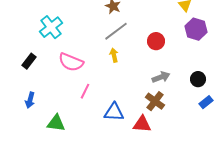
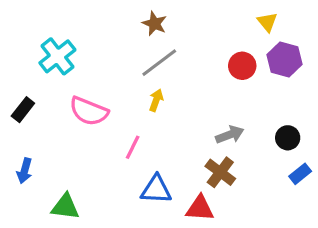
red circle: (156, 41) -> (242, 66), moved
yellow arrow: (114, 55) -> (156, 100), turned 32
pink line: (85, 91) -> (133, 147), moved

